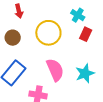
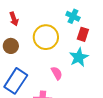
pink semicircle: (55, 70) -> (57, 73), size x0.6
cyan star: (85, 73) -> (79, 57), moved

